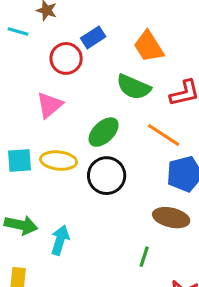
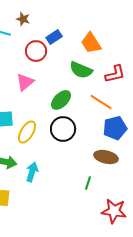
yellow ellipse: (59, 161) -> (27, 132), moved, turned -65

